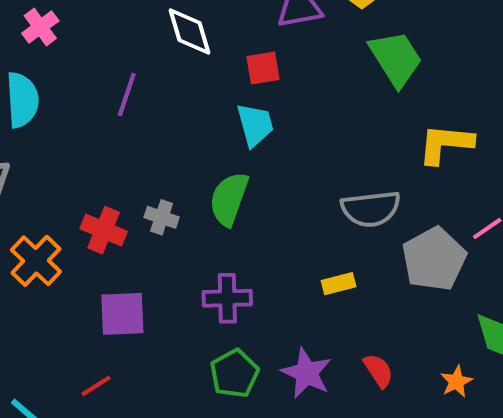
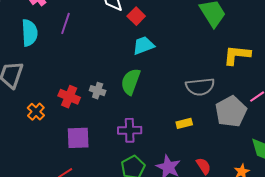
red square: (263, 68) -> (136, 16), moved, turned -36
purple line: (127, 95) -> (66, 23), moved
cyan trapezoid: (255, 125) -> (144, 45), turned -95
orange cross: (36, 261) -> (36, 112), size x0.7

